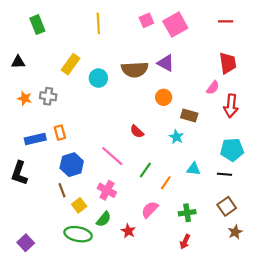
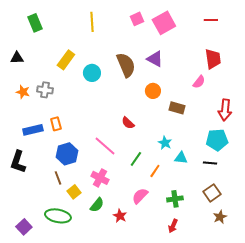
brown semicircle: (135, 69) -> (126, 65), turned -110
red arrow: (231, 106) -> (225, 110), moved
cyan star: (176, 137) -> (165, 143), moved
green ellipse: (78, 234) -> (58, 216), moved

